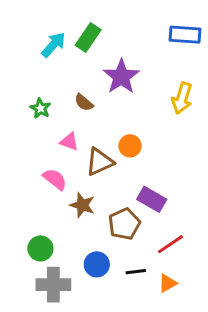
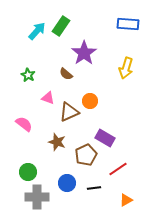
brown semicircle: (84, 103) -> (66, 74), moved
pink semicircle: (55, 179) -> (24, 124), moved
orange triangle: (168, 283) -> (126, 200), moved

